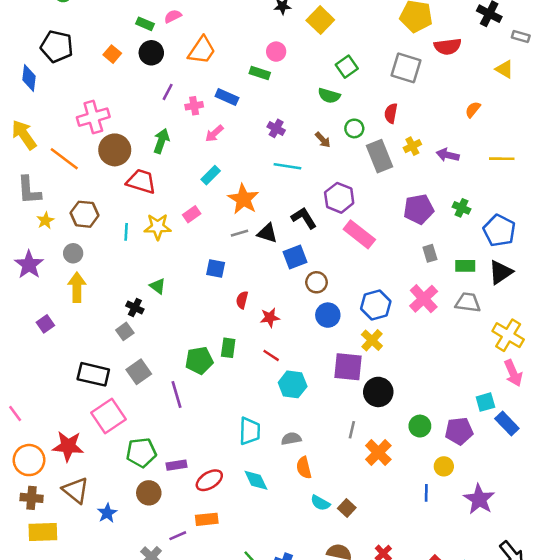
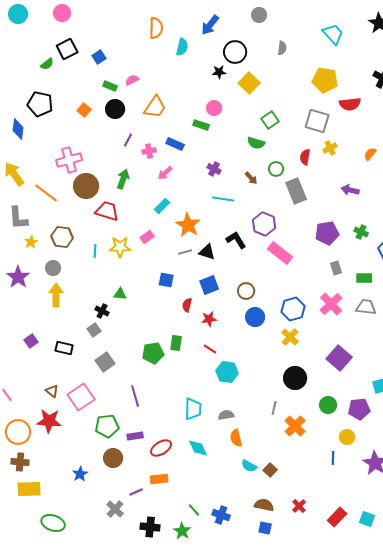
yellow cross: (412, 146) -> (330, 148), moved
blue square: (295, 257) -> (209, 285), moved
green triangle: (158, 286) -> (120, 294), turned -32
purple square: (45, 324) -> (31, 341), moved
purple square: (348, 367) -> (339, 358), moved, turned 35
black rectangle: (93, 374) -> (64, 348), moved, size x0.7
purple line: (177, 395) -> (135, 396), moved
brown triangle: (76, 490) -> (52, 391), moved, size x0.6

